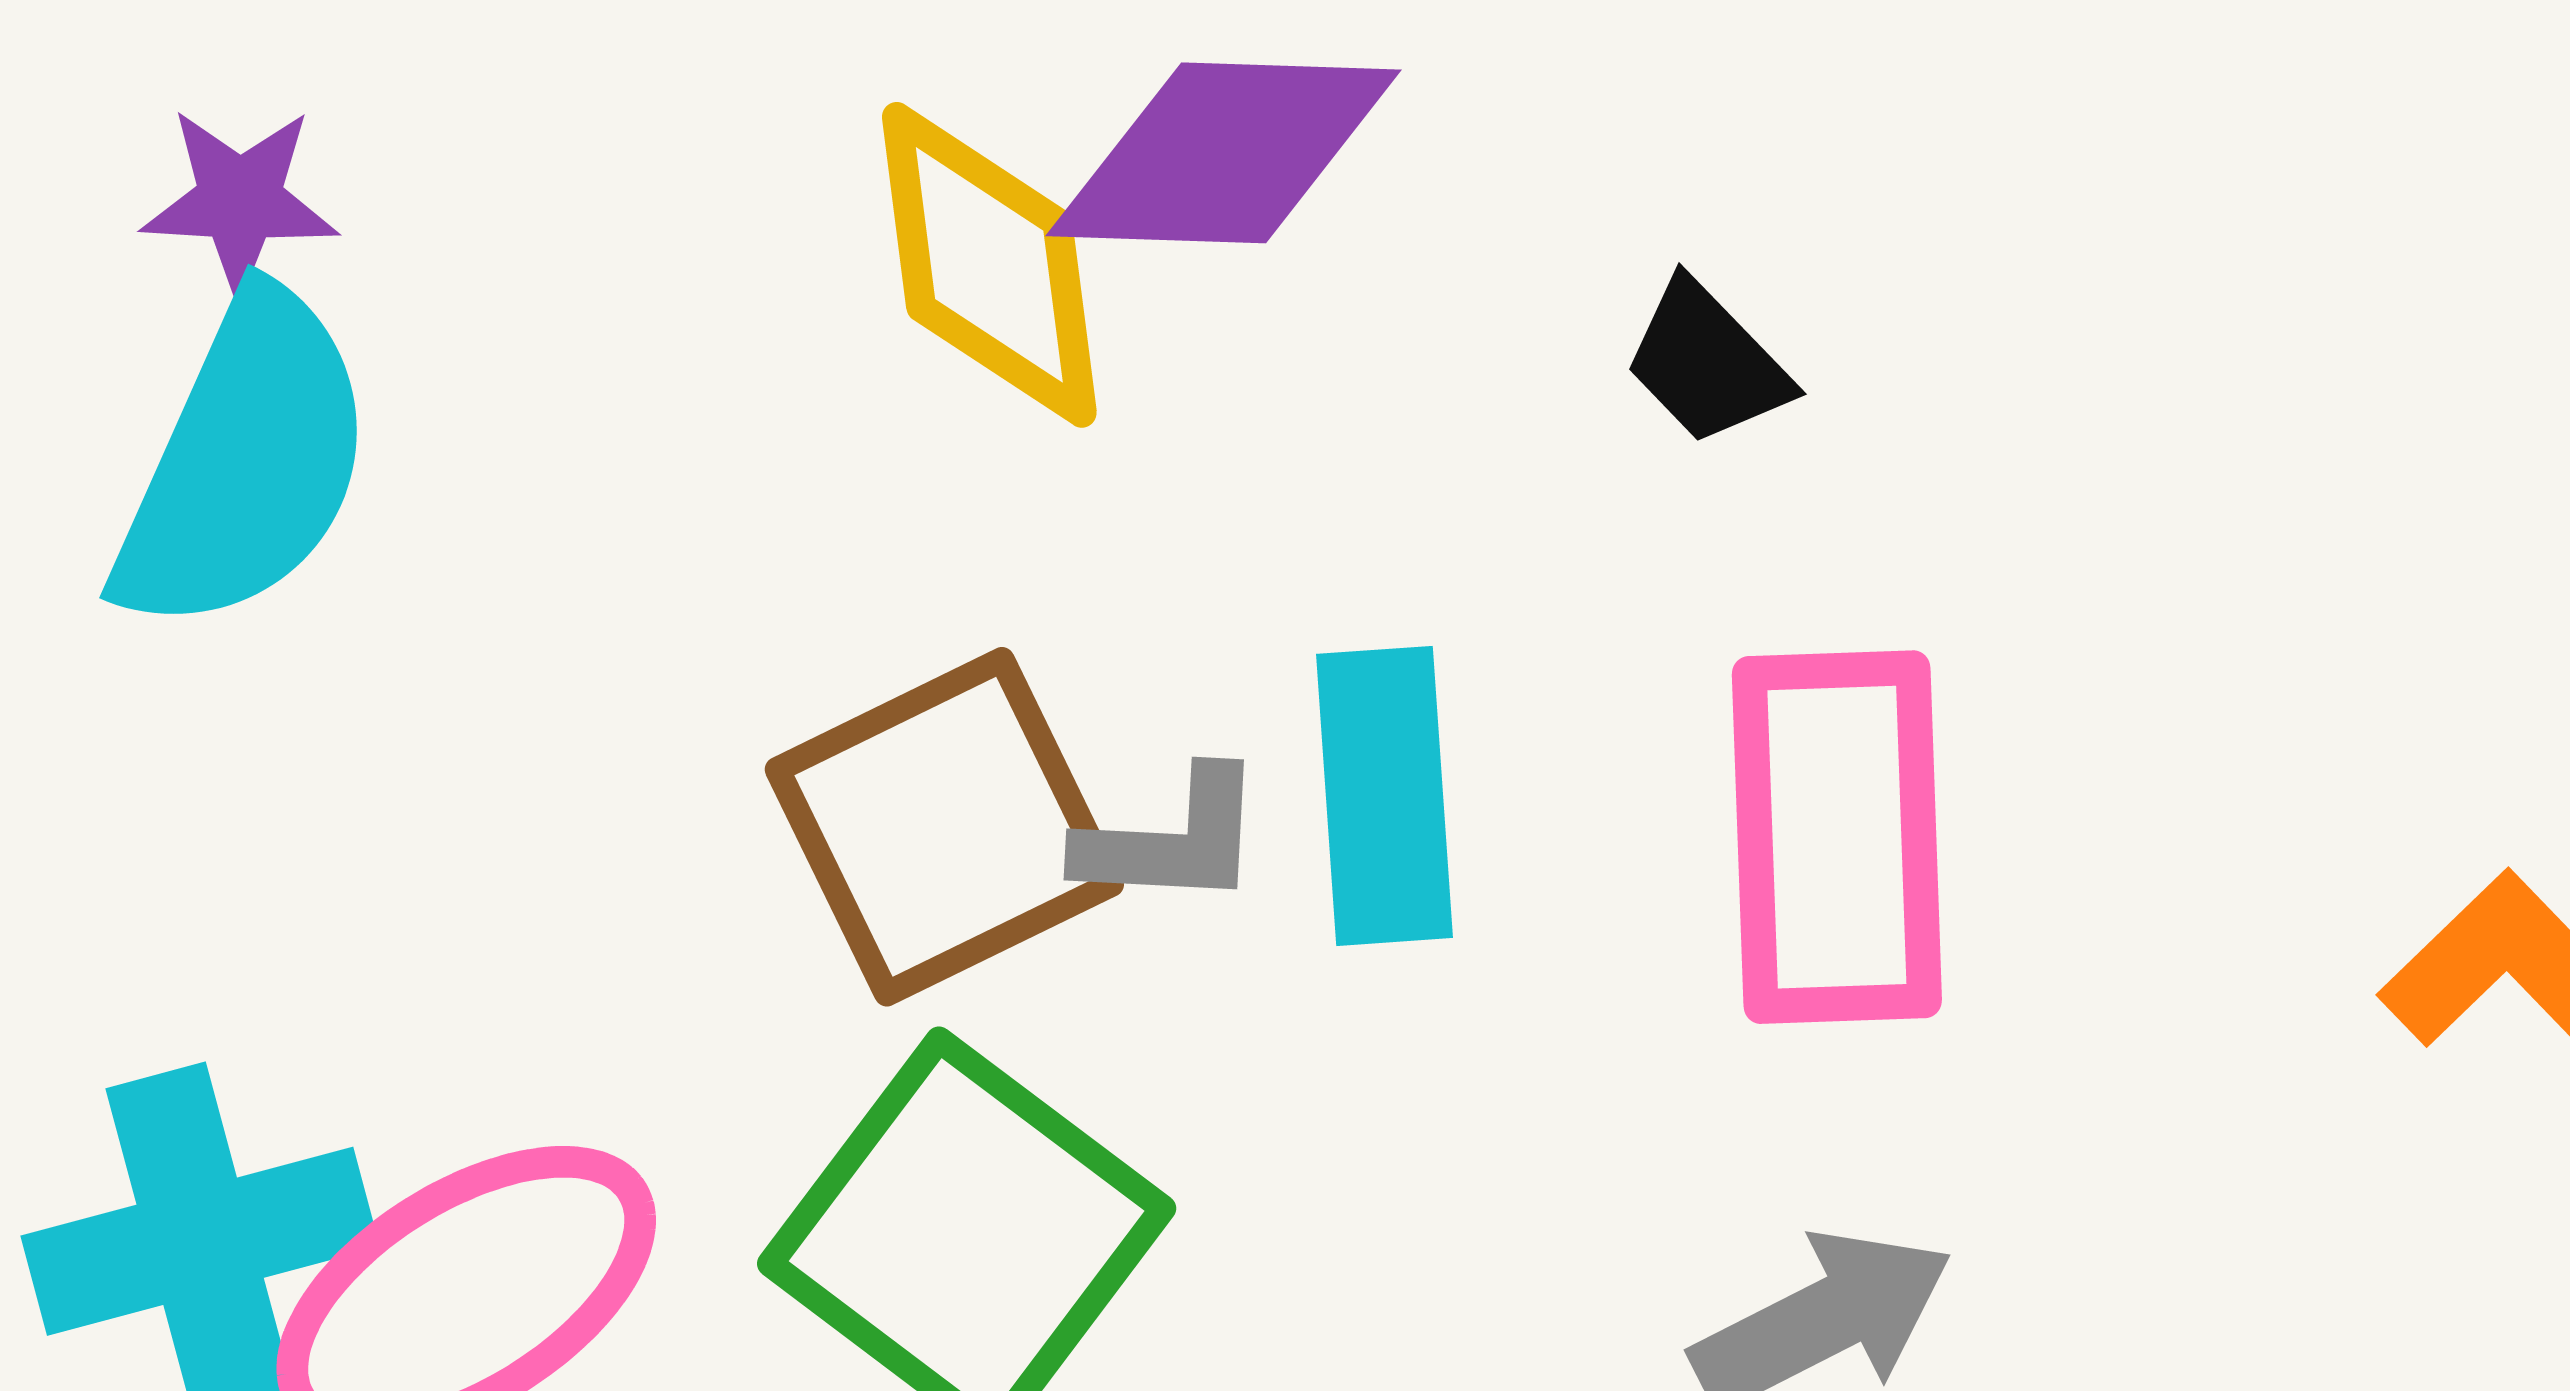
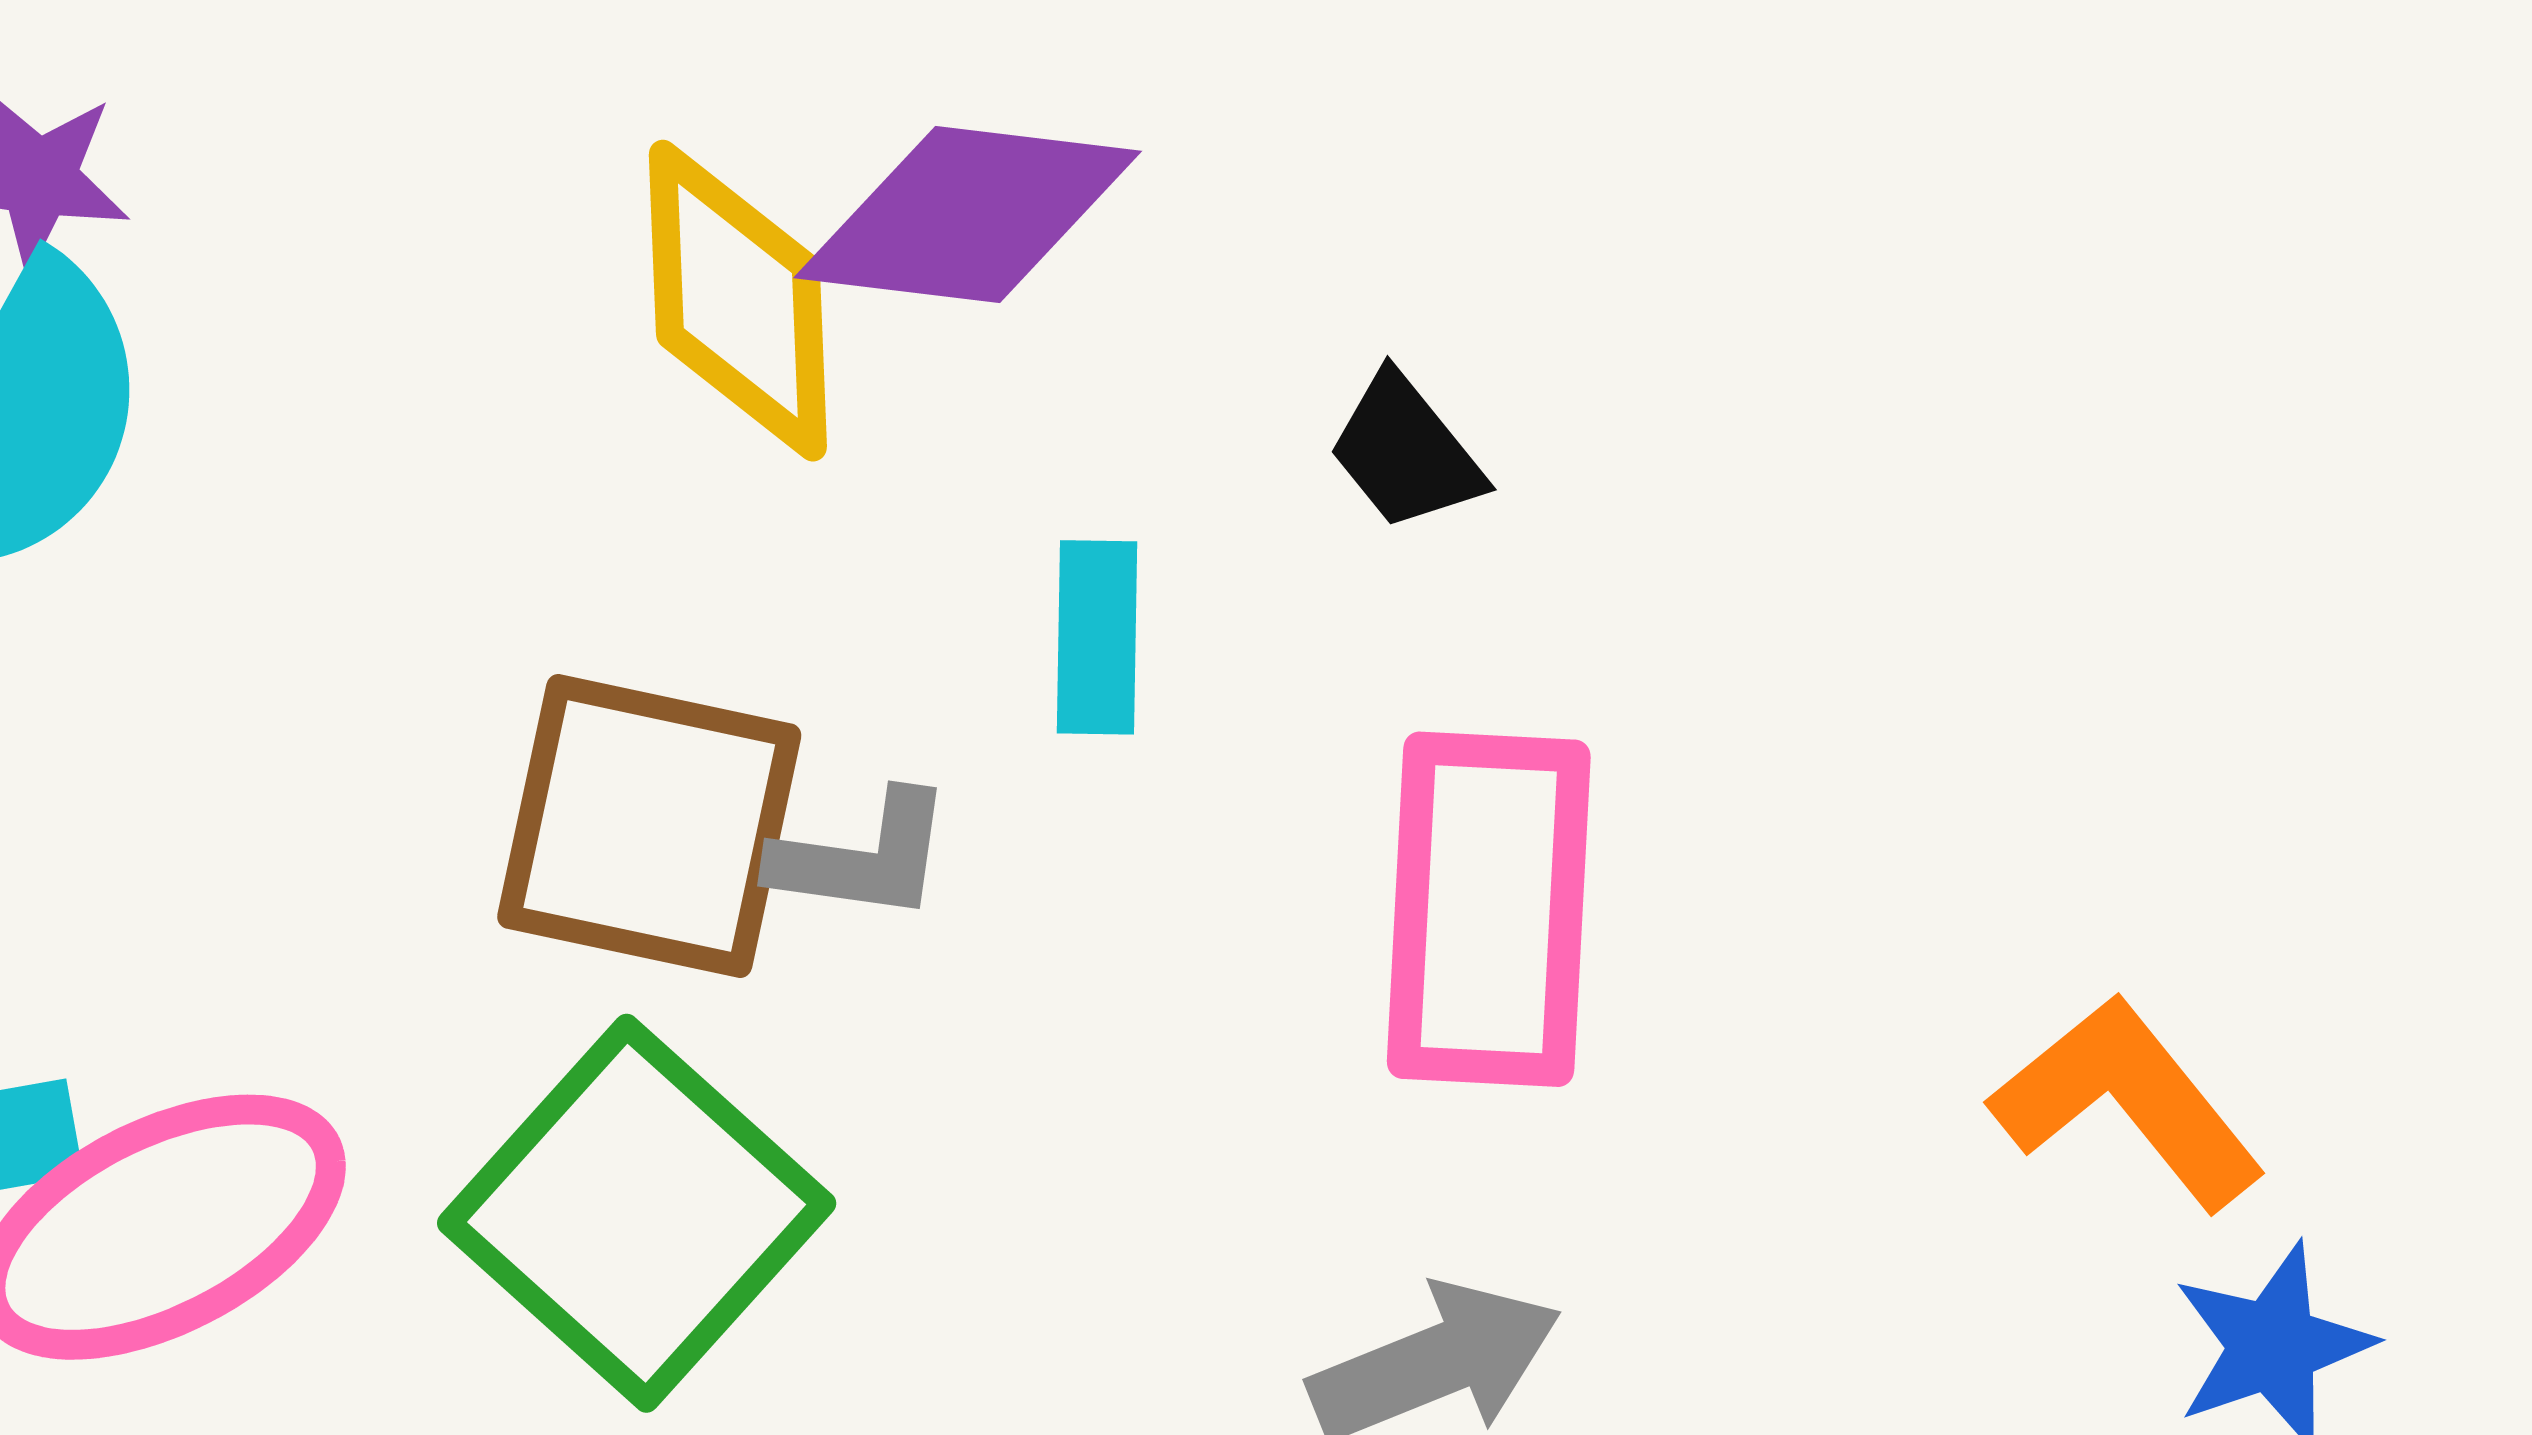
cyan rectangle: (1384, 796) -> (1097, 637), moved, size x0.7
brown square: (944, 827) -> (649, 826), turned 33

